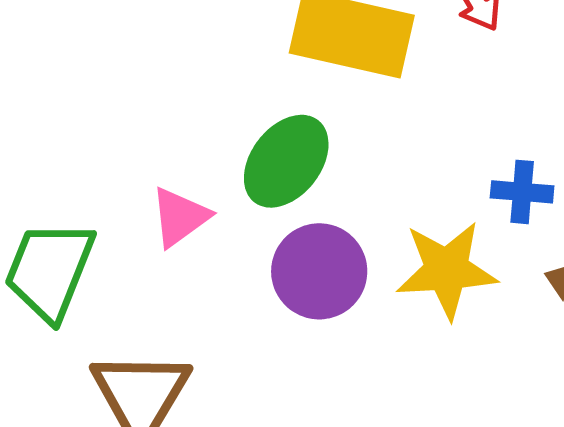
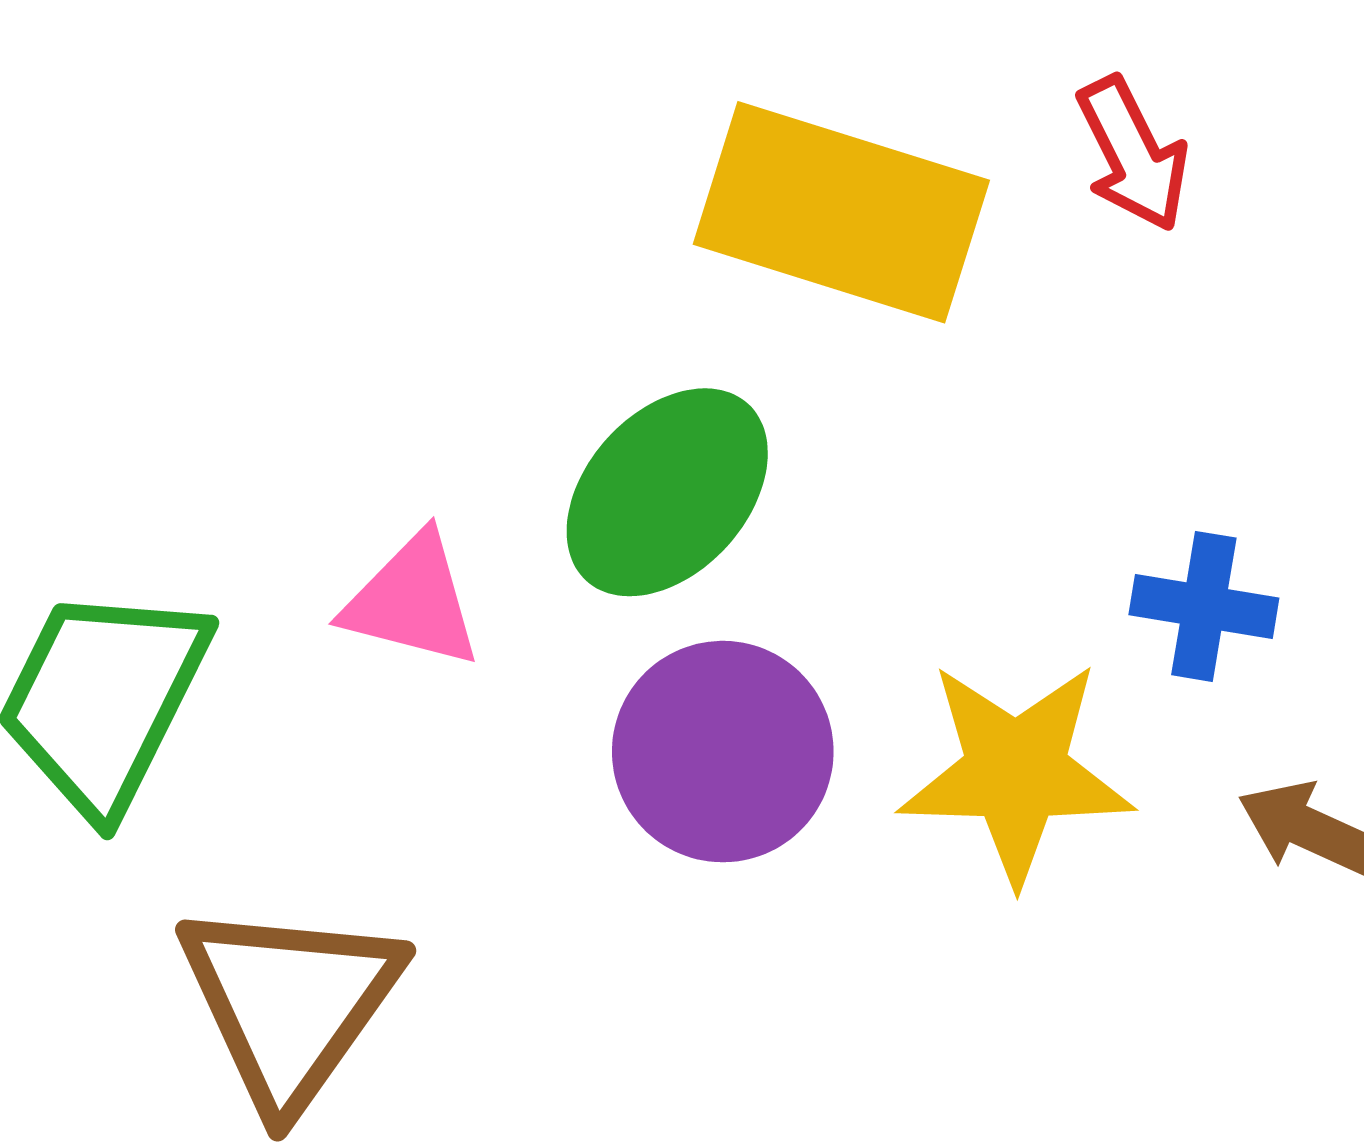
pink triangle: (180, 217) -> (412, 601), turned 46

